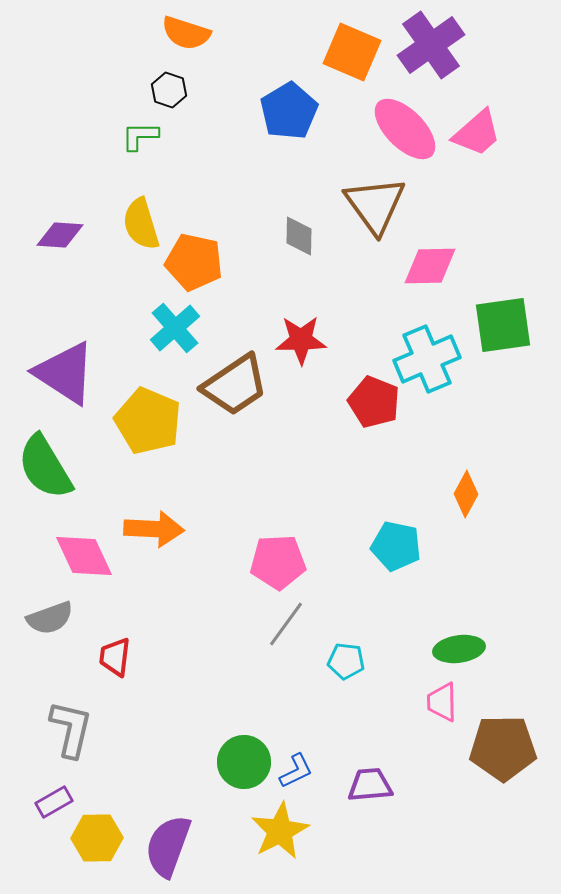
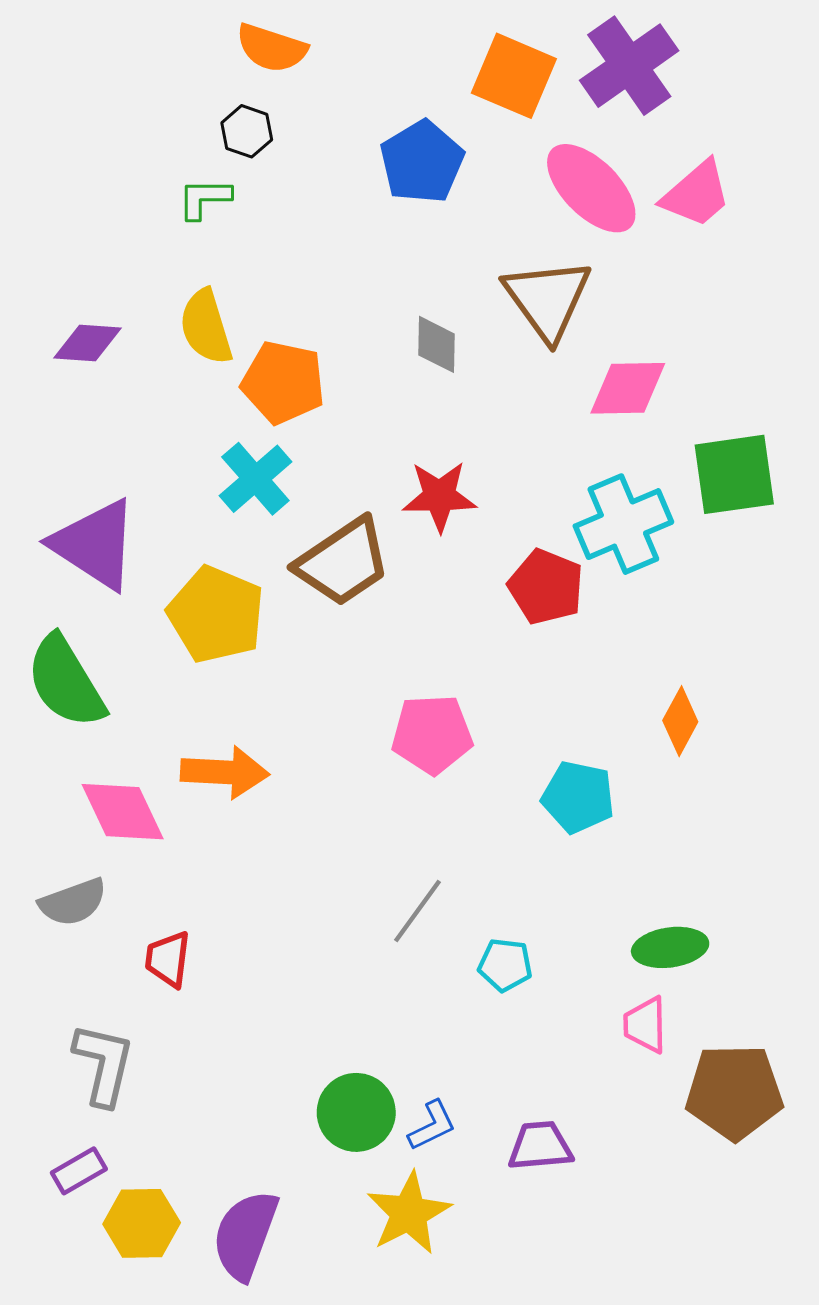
pink pentagon: (278, 562) -> (432, 734), moved

